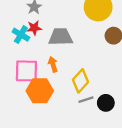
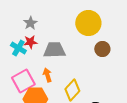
pink square: (26, 71) -> (23, 81), turned -30

